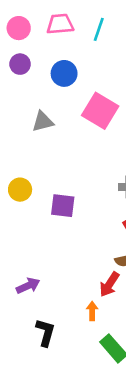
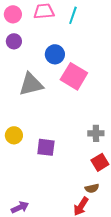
blue circle: (64, 73) -> (55, 54), moved
gray triangle: (43, 121) -> (31, 84), size x1.5

